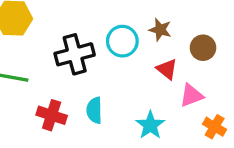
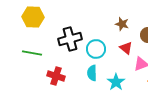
cyan circle: (122, 41) -> (96, 49), moved
cyan semicircle: (94, 110) -> (92, 73), moved

